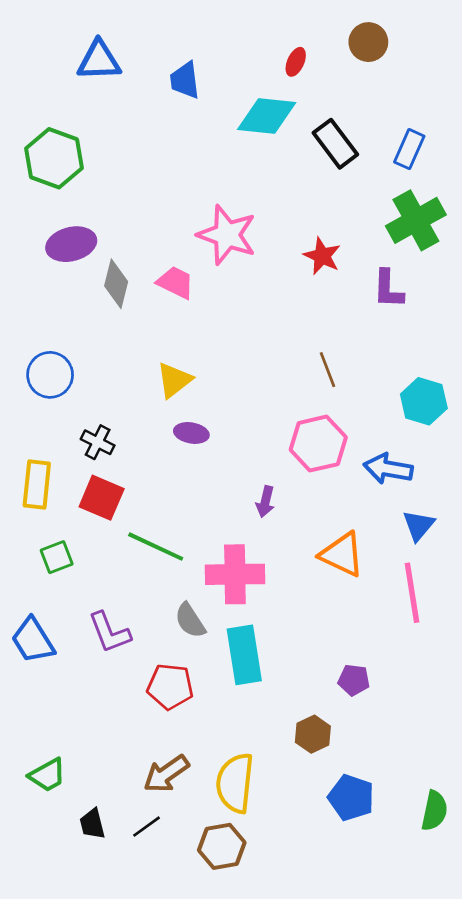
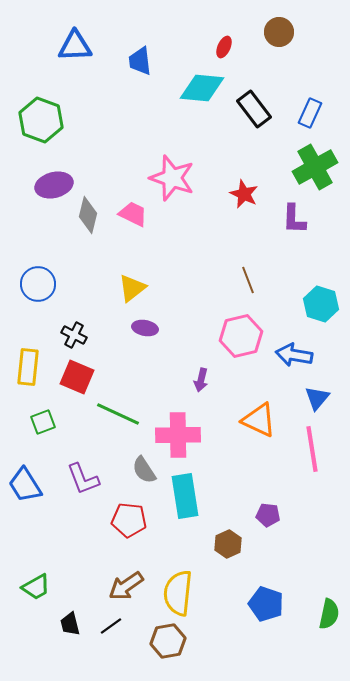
brown hexagon: (313, 734) -> (228, 544), moved

